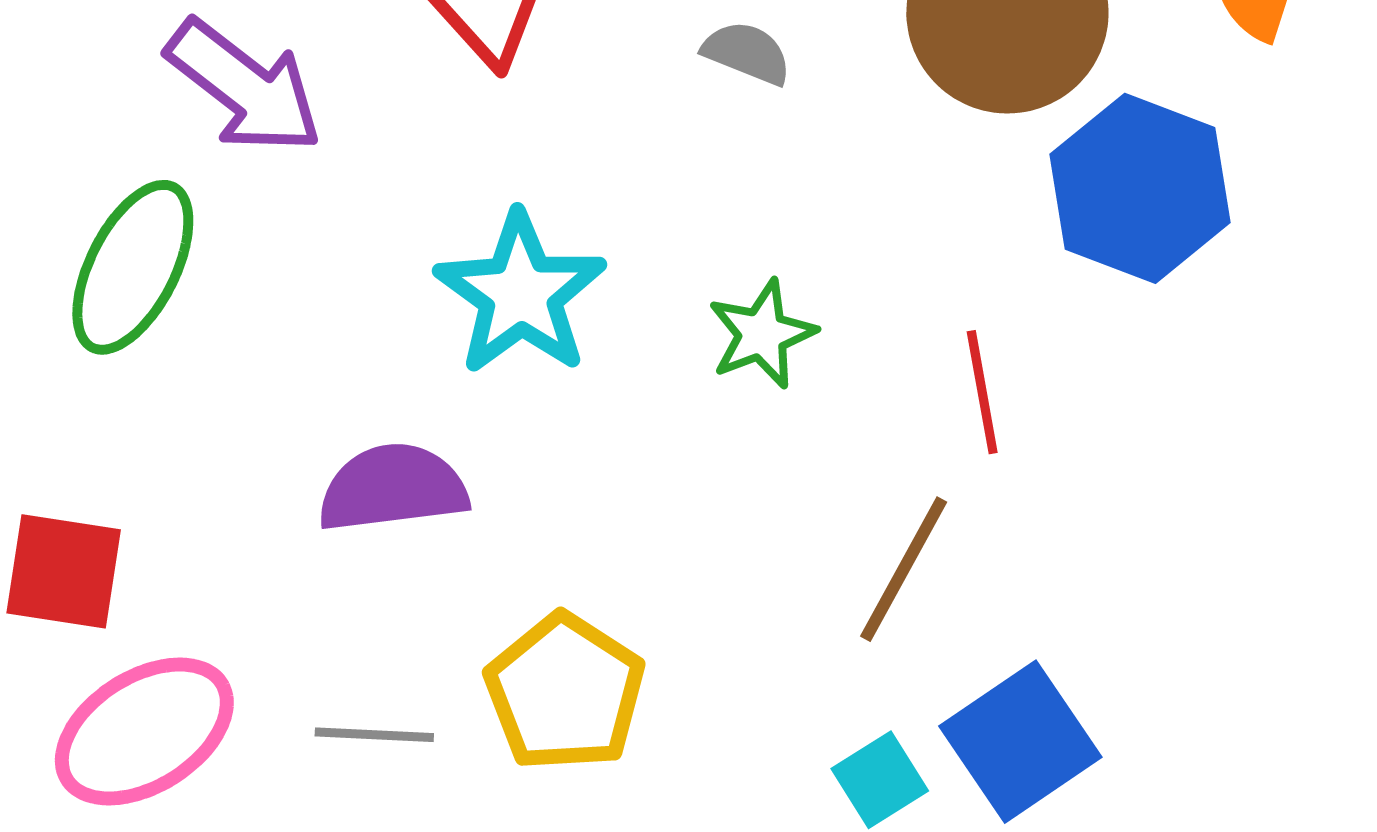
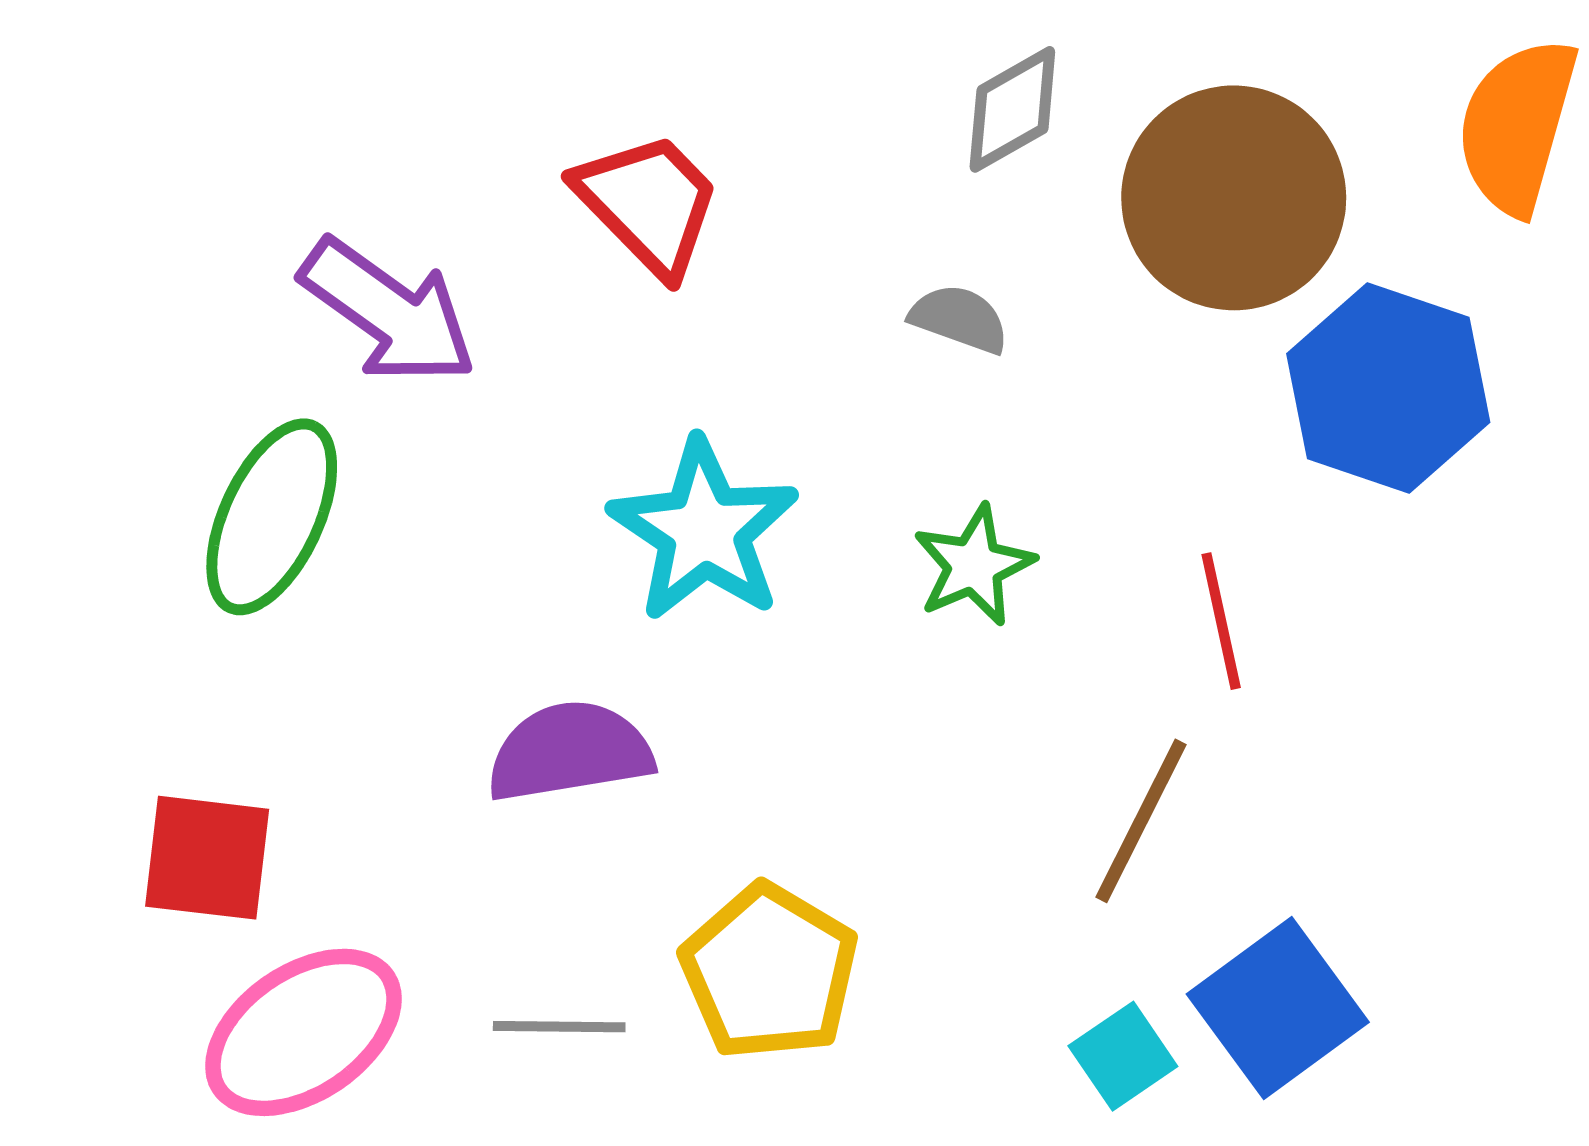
gray semicircle: (747, 53) -> (959, 319), moved

